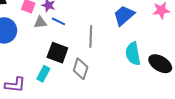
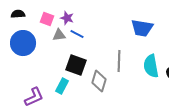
blue trapezoid: (124, 15) -> (142, 28), turned -130
gray line: (91, 36) -> (119, 61), moved
purple L-shape: (15, 85) -> (34, 97), turned -30

